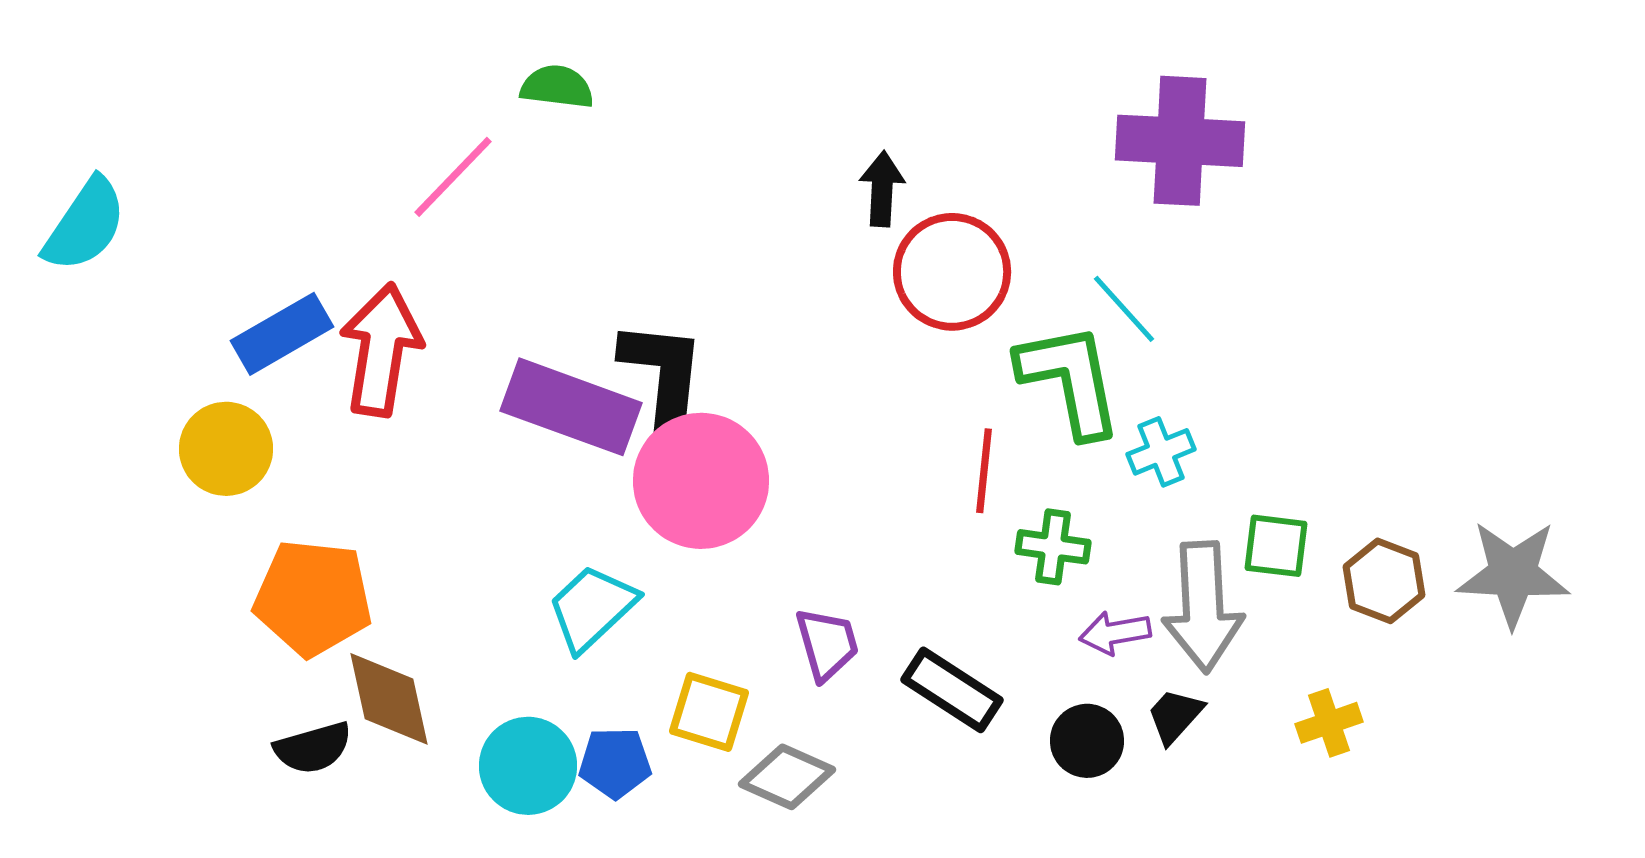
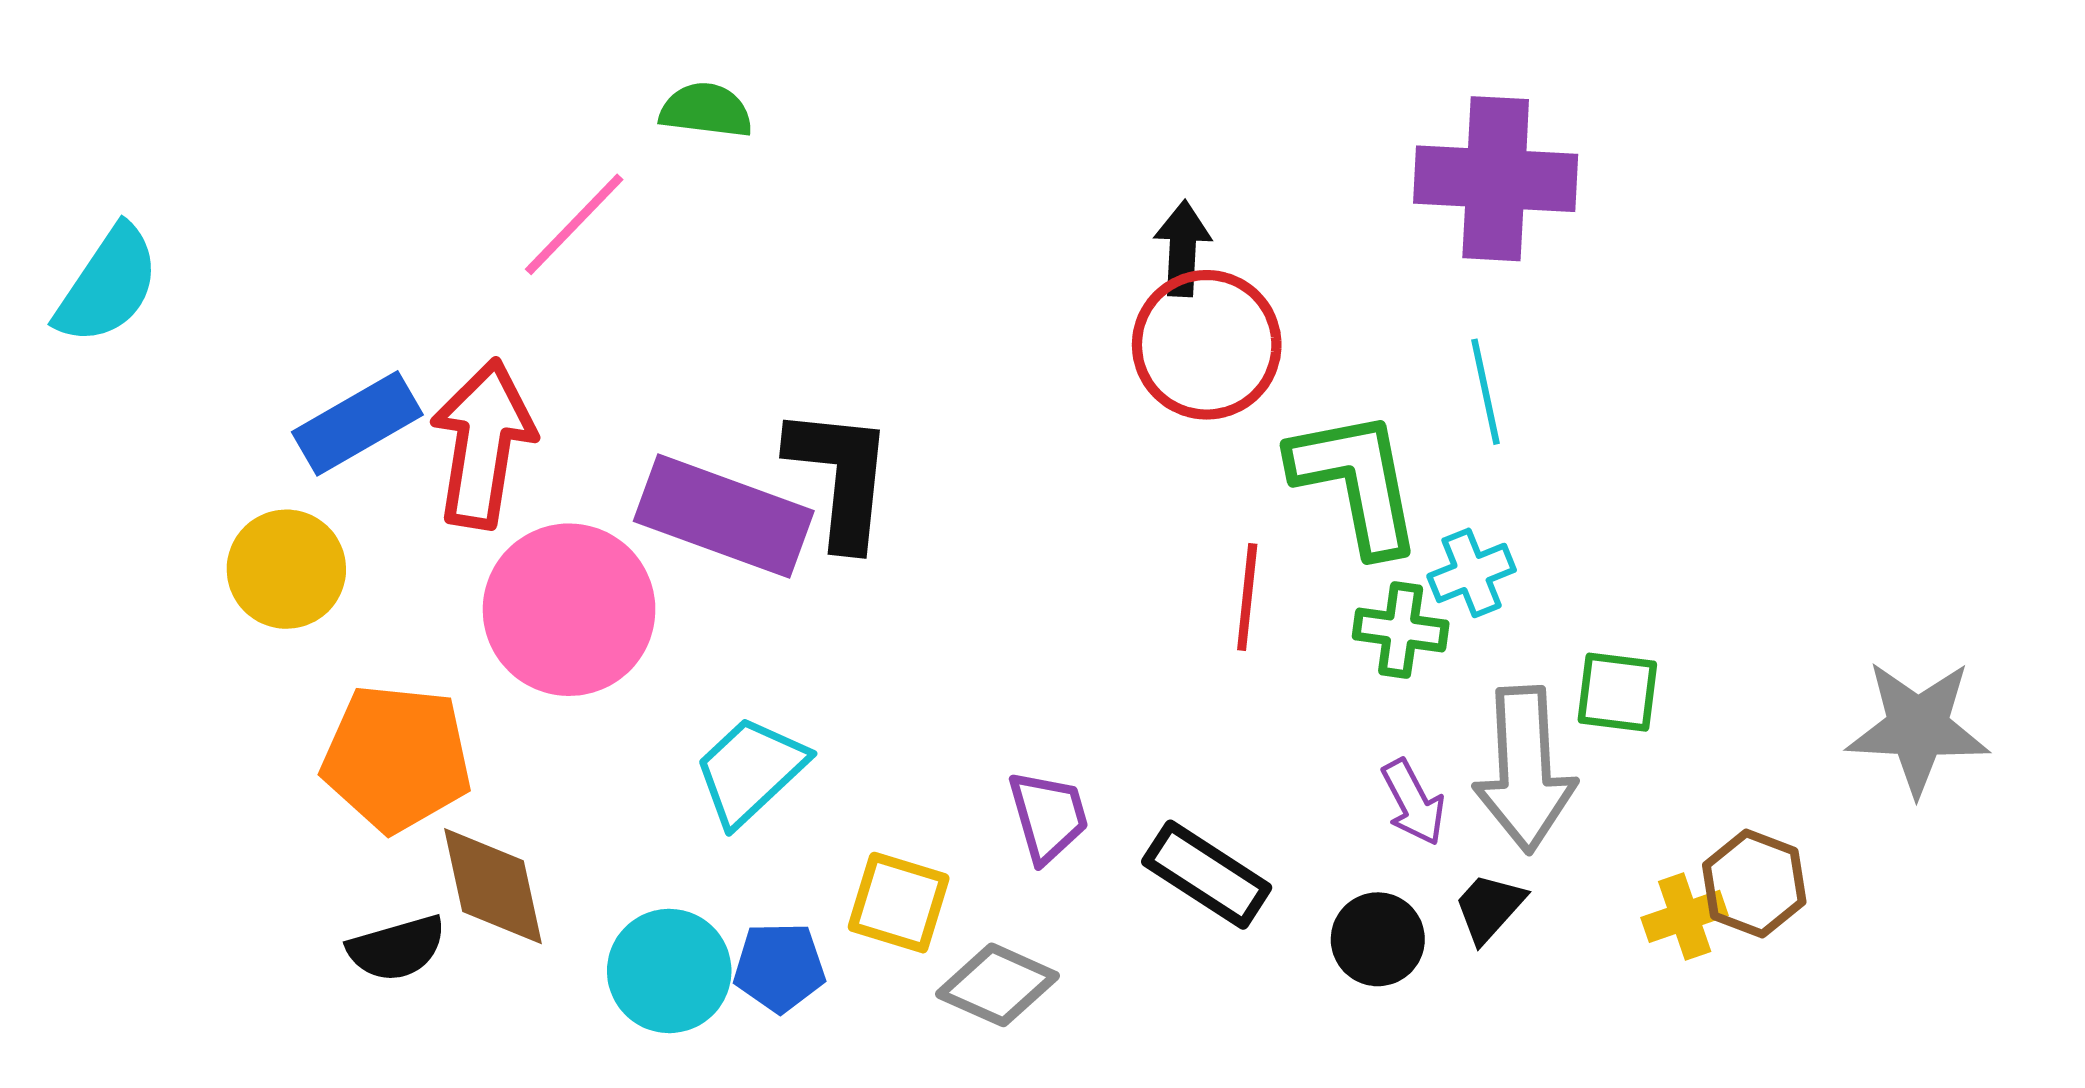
black arrow: (882, 189) -> (1183, 248), moved
cyan line: (1124, 309) -> (1486, 392), moved, turned 30
pink circle: (701, 481) -> (569, 610), moved
green cross: (1053, 547) -> (1401, 630), moved
brown hexagon: (1384, 581) -> (1754, 884), moved
purple arrow: (1115, 633) -> (1413, 802), turned -108

